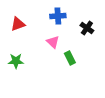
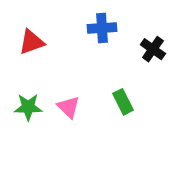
pink triangle: (53, 42) -> (69, 107), moved

